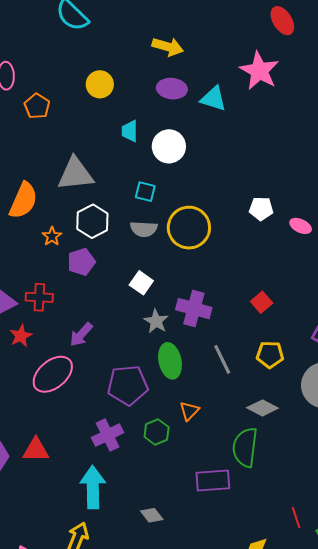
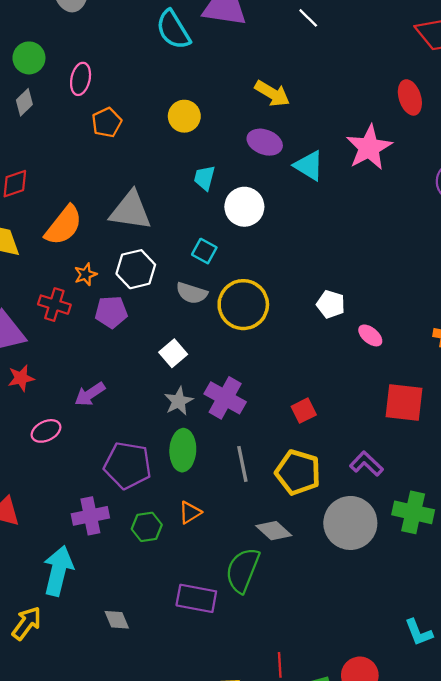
red cross: (39, 297) -> (54, 305), moved
yellow pentagon: (270, 355) -> (298, 472), size x1.4
pink ellipse: (53, 374) -> (46, 431), size x0.6

